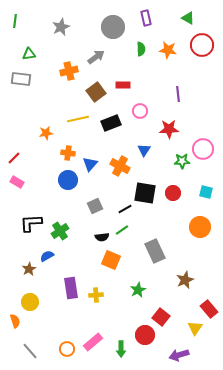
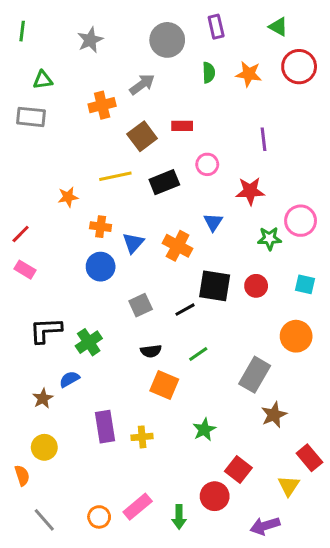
green line: (122, 230) -> (198, 354), moved
gray rectangle: (155, 251) -> (255, 375), moved, turned 55

